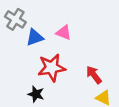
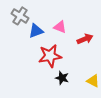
red arrow: (94, 75) -> (85, 39), moved, turned 105
black star: (36, 94) -> (62, 78), moved

